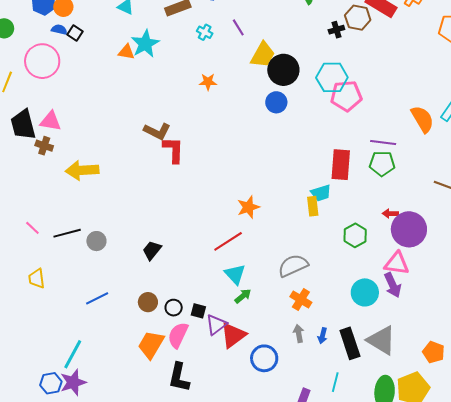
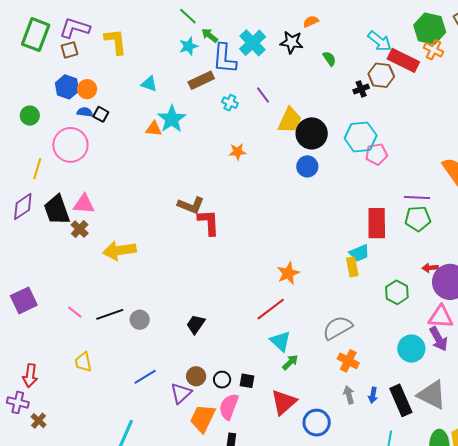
pink pentagon: (346, 96) -> (376, 154), size x0.7
brown cross: (44, 146) -> (80, 229), turned 30
purple triangle: (216, 325) -> (181, 393), moved

